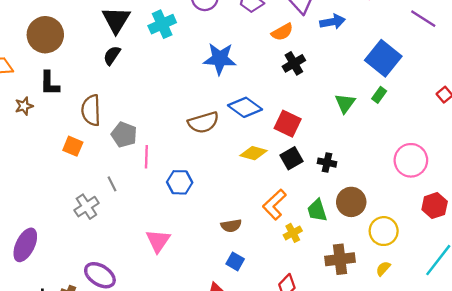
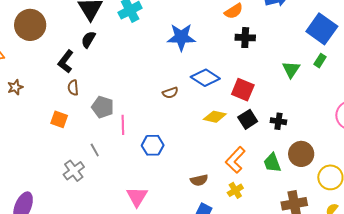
black cross: (294, 63) -> (245, 38), turned 36
black L-shape: (50, 83) -> (66, 62), moved, turned 40
brown semicircle: (91, 110) -> (73, 88), size x0.6
brown semicircle: (203, 122) -> (170, 93), size x0.6
yellow cross: (293, 233) -> (235, 190), moved

